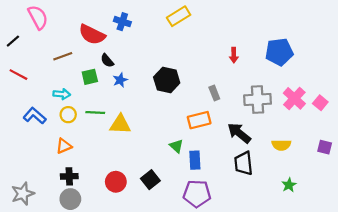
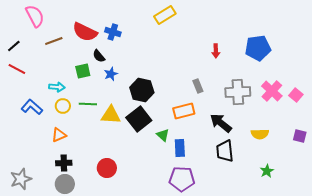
blue cross: (122, 22) -> (113, 32), moved
black line: (13, 41) -> (14, 46), moved
brown line: (63, 56) -> (54, 41), moved
black hexagon: (167, 80) -> (142, 90), moved
black square: (150, 180) -> (139, 119), moved, size x1.4

